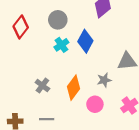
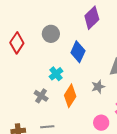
cyan cross: (61, 45) -> (56, 74), moved
pink circle: (95, 104) -> (101, 123), moved

